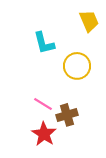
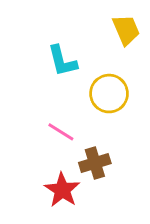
pink line: (43, 104) -> (61, 132), moved

